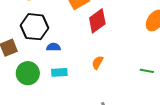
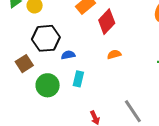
orange semicircle: (97, 63) -> (114, 54), moved, turned 56
cyan rectangle: (59, 72) -> (78, 79), turned -63

